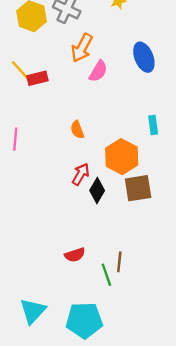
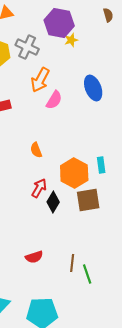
cyan rectangle: (153, 125) -> (101, 165), moved
green line: (106, 275) -> (87, 274), moved

